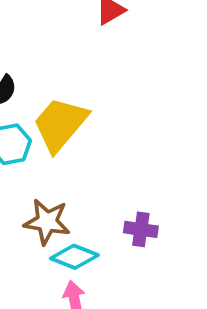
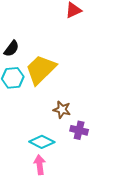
brown star: (47, 222) -> (62, 110), moved, size x0.7

